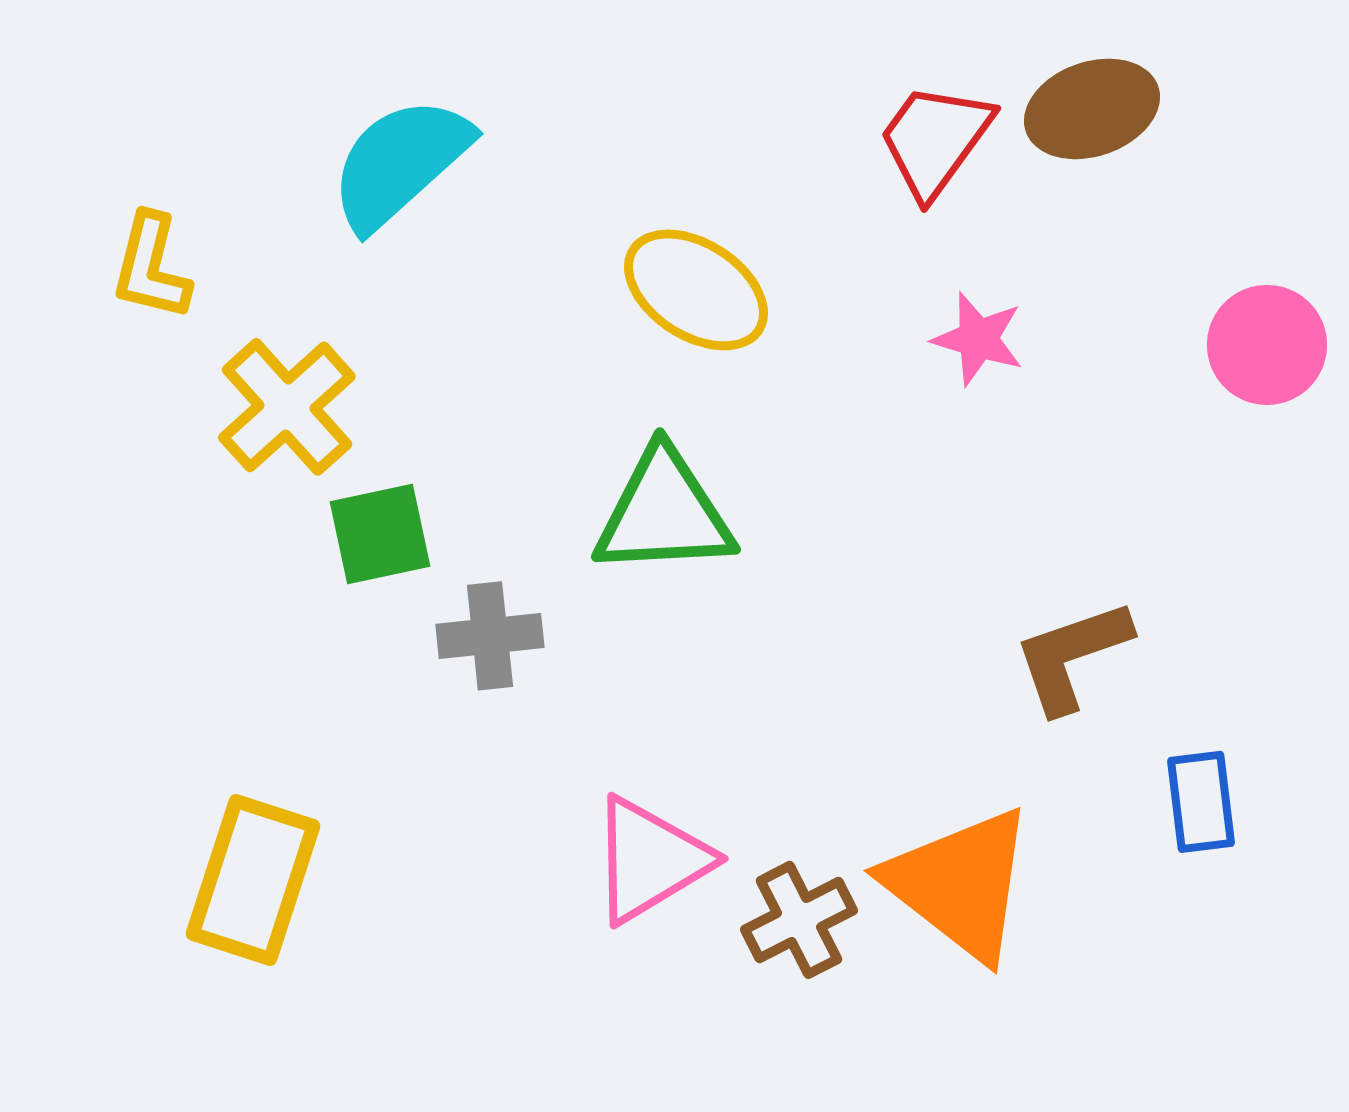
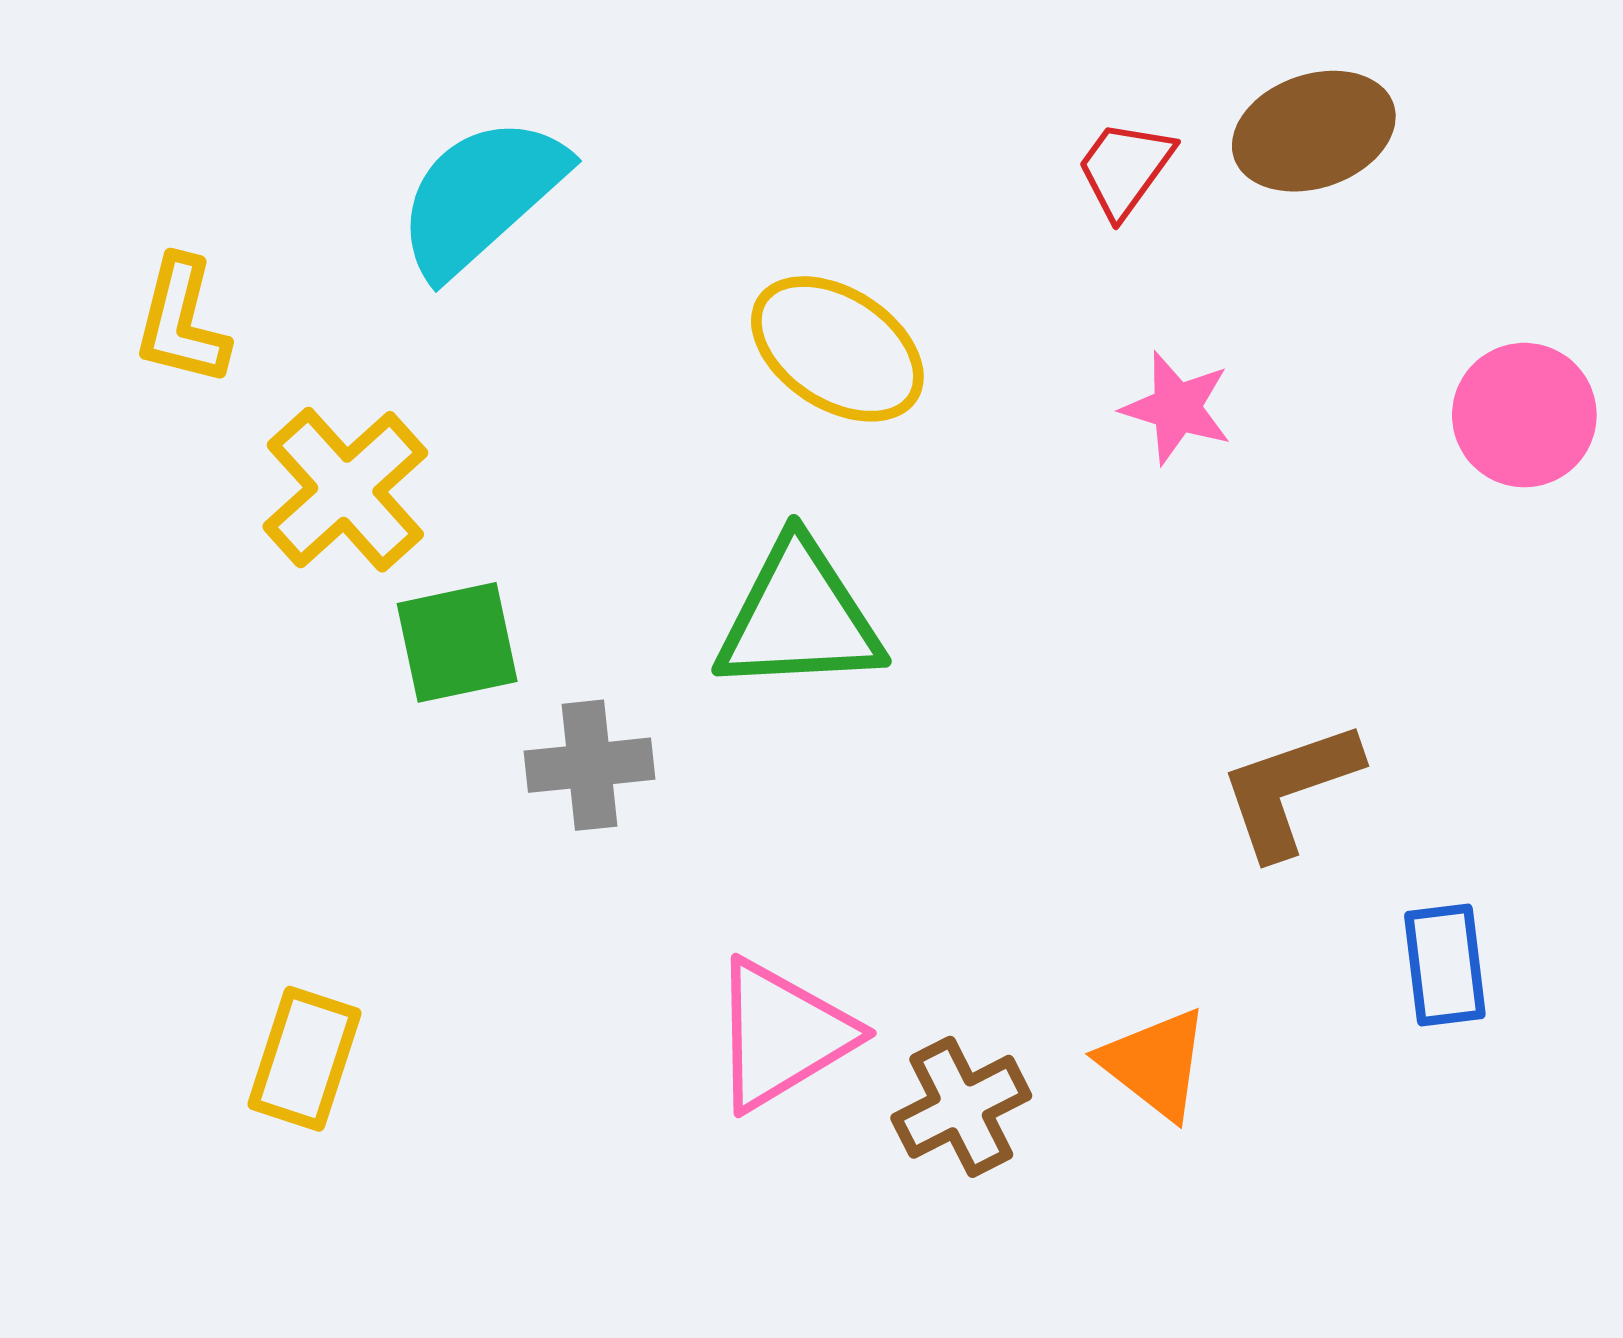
red trapezoid: (935, 140) -> (1125, 168), size x0.7
yellow rectangle: (253, 880) -> (304, 1059), size x0.7
orange triangle: (960, 884) -> (1155, 1064), size x0.6

